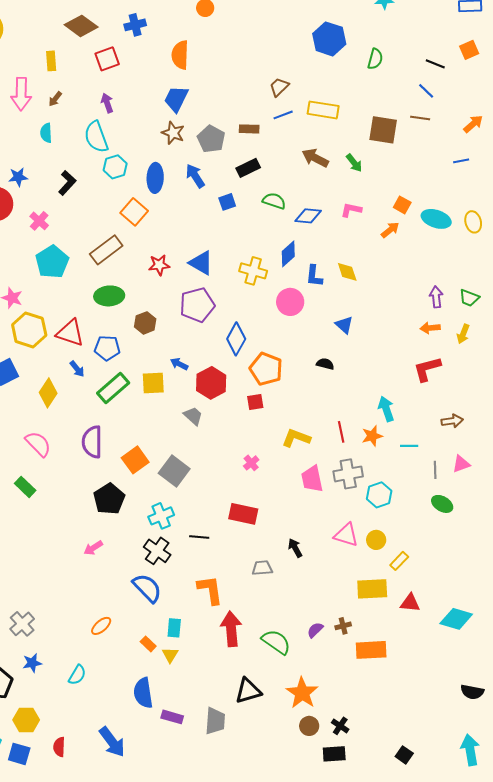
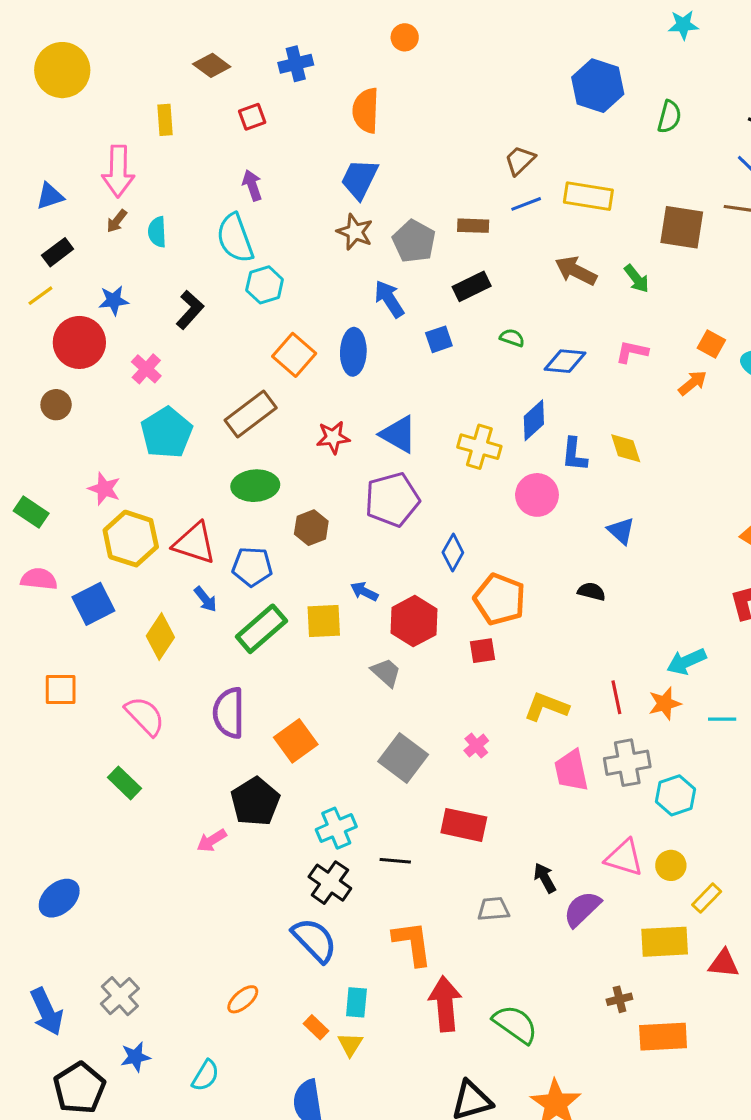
brown diamond: (81, 26) -> (212, 65), size x0.7
red square: (107, 59) -> (252, 117), size x0.7
brown arrow: (55, 99) -> (117, 221), moved
blue ellipse: (155, 178) -> (353, 352), moved
green semicircle: (274, 201) -> (512, 338), size x0.7
blue diamond: (236, 339) -> (453, 553), size x0.7
cyan arrow: (386, 409) -> (686, 662), turned -95
gray square: (174, 471) -> (403, 758), moved
pink arrow: (93, 548) -> (212, 841), moved
purple semicircle: (315, 630) -> (582, 909), moved, size x1.5

